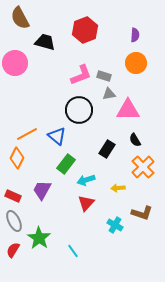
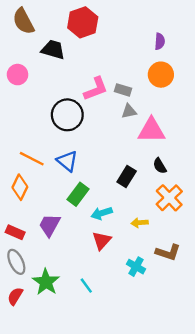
red hexagon: (85, 30) -> (83, 22), moved
pink circle: (15, 63) -> (17, 75), size x0.7
black circle: (79, 110) -> (67, 115), moved
orange line: (27, 134) -> (32, 159), turned 55
cyan line: (73, 251) -> (86, 286), moved

